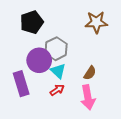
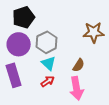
brown star: (96, 22) -> (94, 32), moved
purple circle: (39, 60) -> (19, 44), moved

